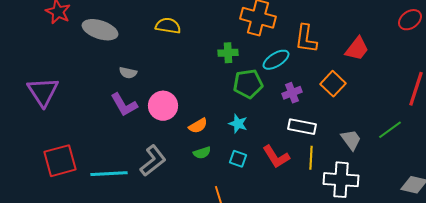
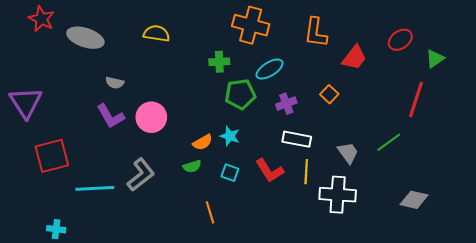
red ellipse: (410, 20) -> (400, 40), moved
orange L-shape: (306, 39) -> (316, 32), moved
orange square: (333, 84) -> (329, 94), size x0.7
orange semicircle: (198, 126) -> (203, 142), moved
red square: (60, 161) -> (52, 156), moved

